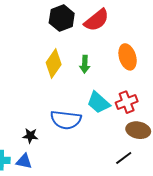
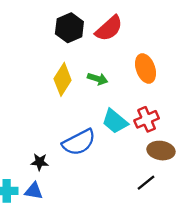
green arrow: (85, 64) -> (98, 79), turned -72
blue semicircle: (66, 120) -> (79, 142), turned -32

